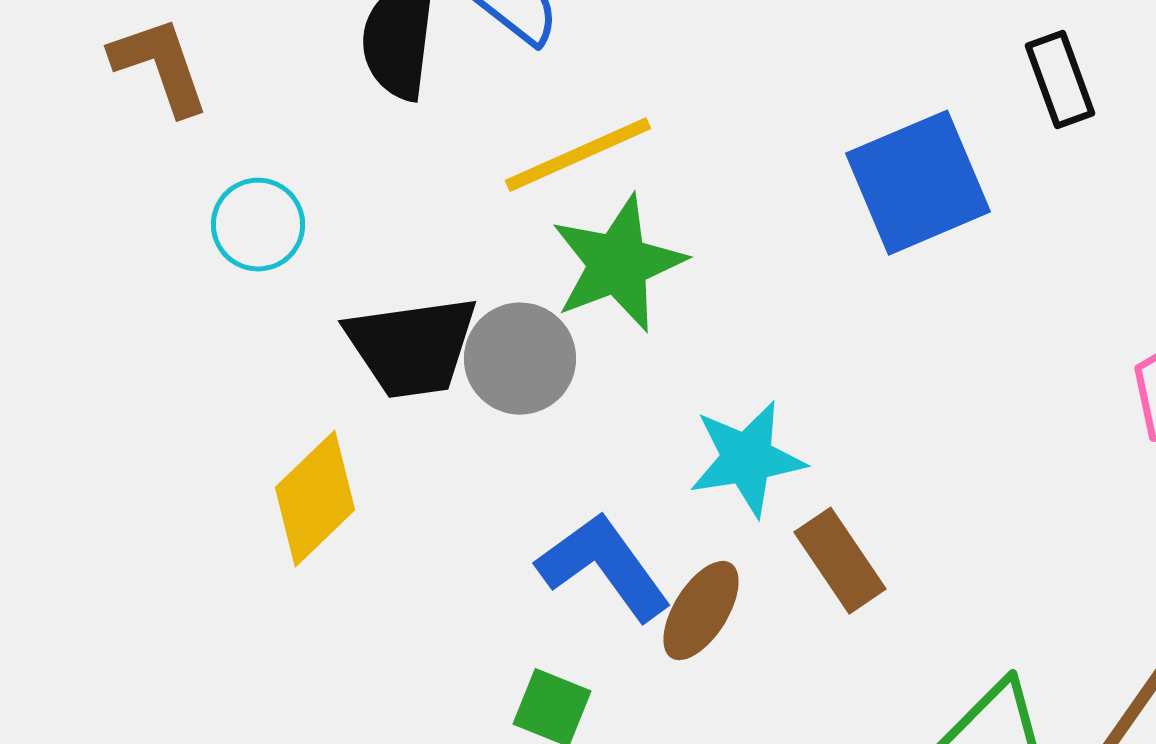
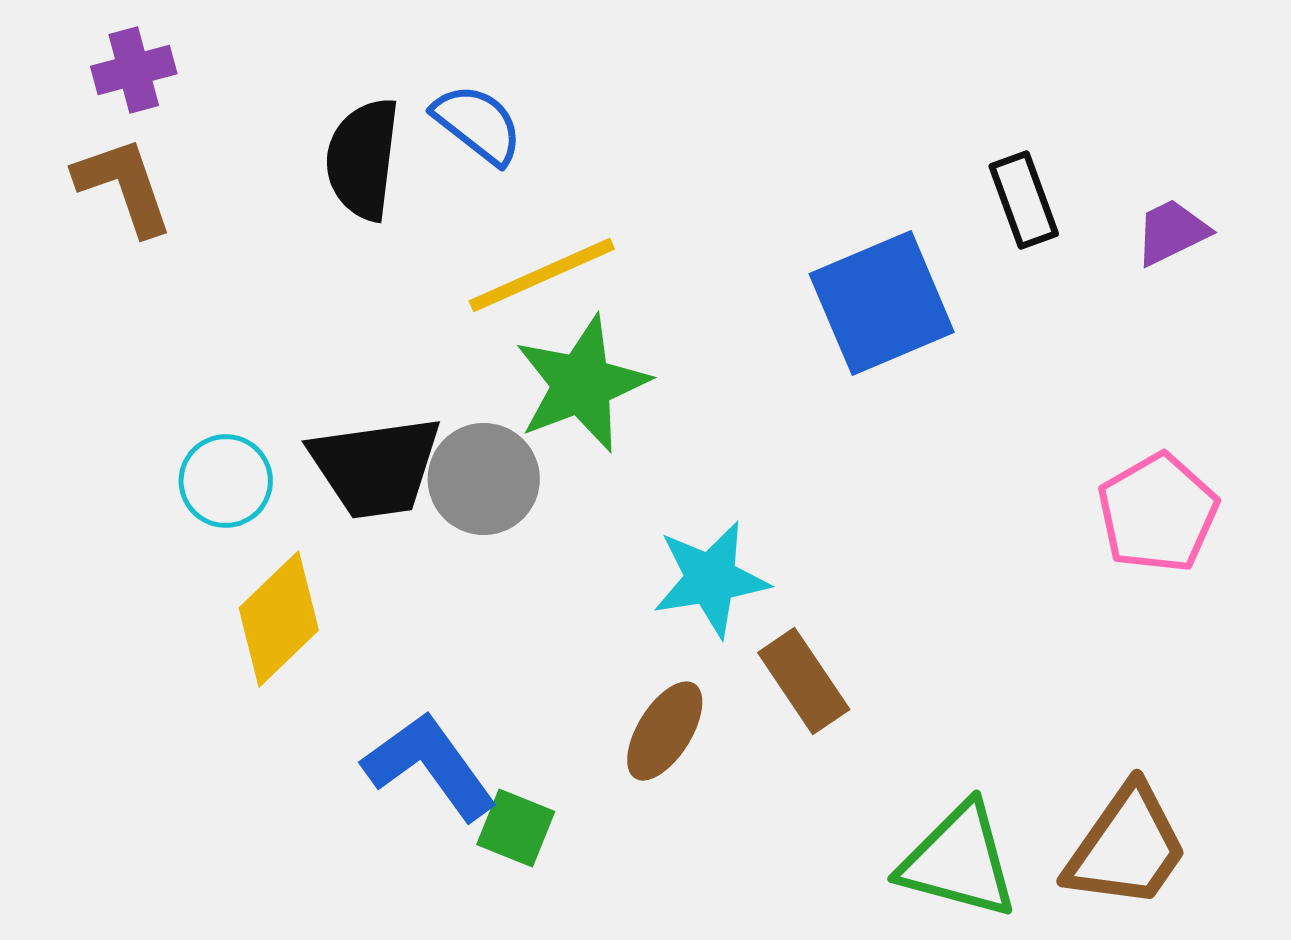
cyan circle: (258, 225) -> (226, 481), moved
blue L-shape: (604, 567) -> (430, 766), moved

